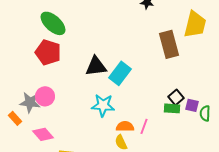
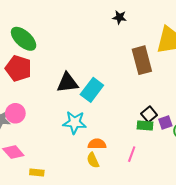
purple square: (192, 105) -> (165, 122), turned -32
pink line: (144, 126) -> (132, 154), moved

